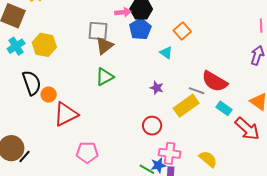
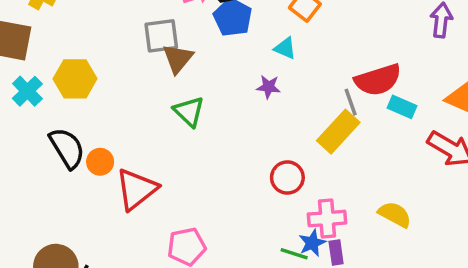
green triangle: (105, 77) -> (189, 112), turned -36
red semicircle: (215, 81) -> (378, 80), turned -36
purple star: (157, 88) -> (268, 87), moved
gray line: (197, 91) -> (351, 102), turned 63
cyan rectangle: (224, 108) -> (402, 107), moved

